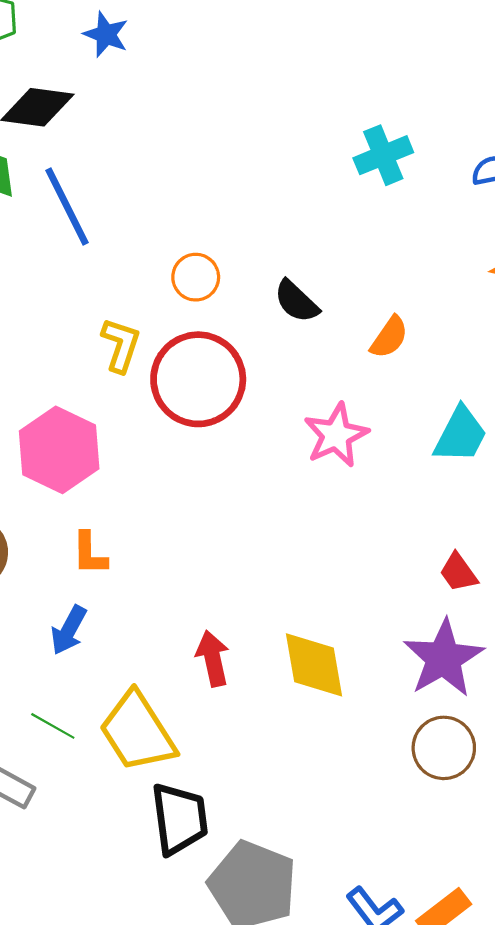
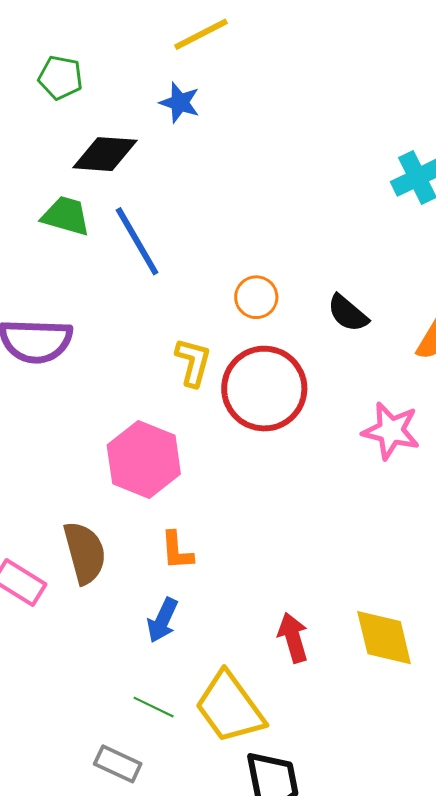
blue star: (106, 34) -> (180, 103), moved
pink star: (336, 435) -> (391, 431), turned -30

